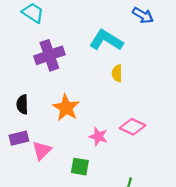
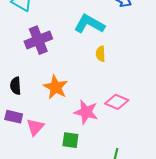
pink star: (98, 136) -> (86, 112), size x1.4
purple rectangle: (19, 138) -> (14, 117), turned 30

